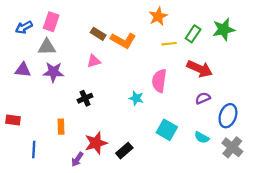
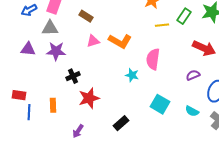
brown rectangle: (98, 34) -> (86, 16), moved
orange L-shape: (123, 40) -> (120, 41), moved
red arrow: (200, 69) -> (204, 48), moved
black cross: (85, 98) -> (73, 76), moved
orange rectangle: (61, 127) -> (53, 105), moved
red star: (96, 143) -> (89, 98), moved
blue line: (34, 149) -> (29, 112), moved

